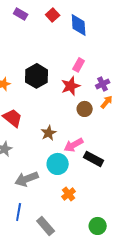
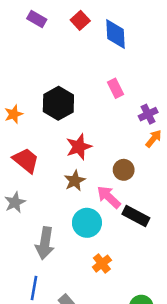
pink rectangle: (79, 65) -> (115, 88), turned -56
red star: (71, 86) -> (79, 147), moved
brown circle: (85, 109) -> (124, 170), moved
pink arrow: (74, 145) -> (109, 197), turned 72
gray arrow: (27, 179) -> (45, 243), turned -60

